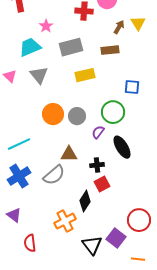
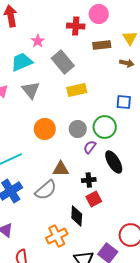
brown arrow: (119, 27) -> (127, 63), moved, turned 72
gray rectangle: (71, 47) -> (63, 62), turned 65
brown rectangle: (110, 50) -> (102, 45), moved
gray circle: (77, 116) -> (78, 129), moved
black diamond: (85, 201) -> (77, 216), turned -30

